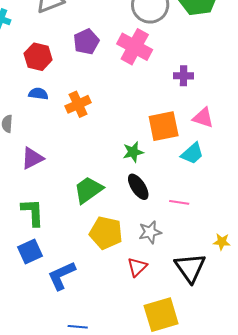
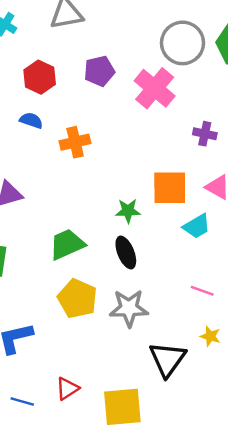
pink line: (179, 202) -> (202, 291), moved
gray star: (150, 232) -> (129, 308), size x1.4
red triangle: (137, 267) -> (67, 389), moved

